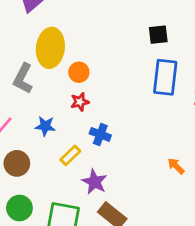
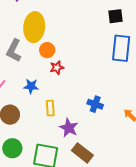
orange circle: (79, 72) -> (47, 50), moved
blue cross: (100, 134) -> (95, 104), moved
yellow rectangle: (70, 155) -> (50, 108), turned -49

